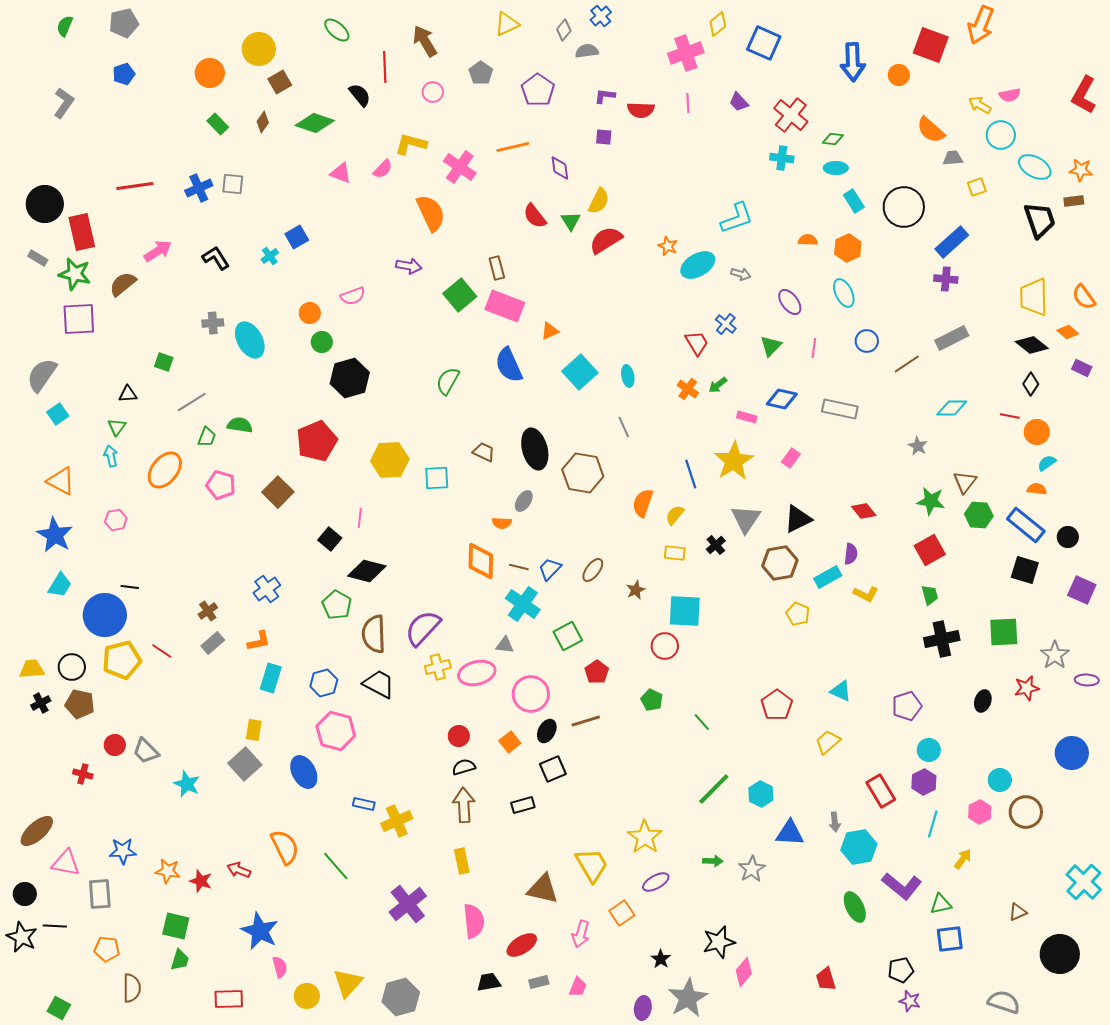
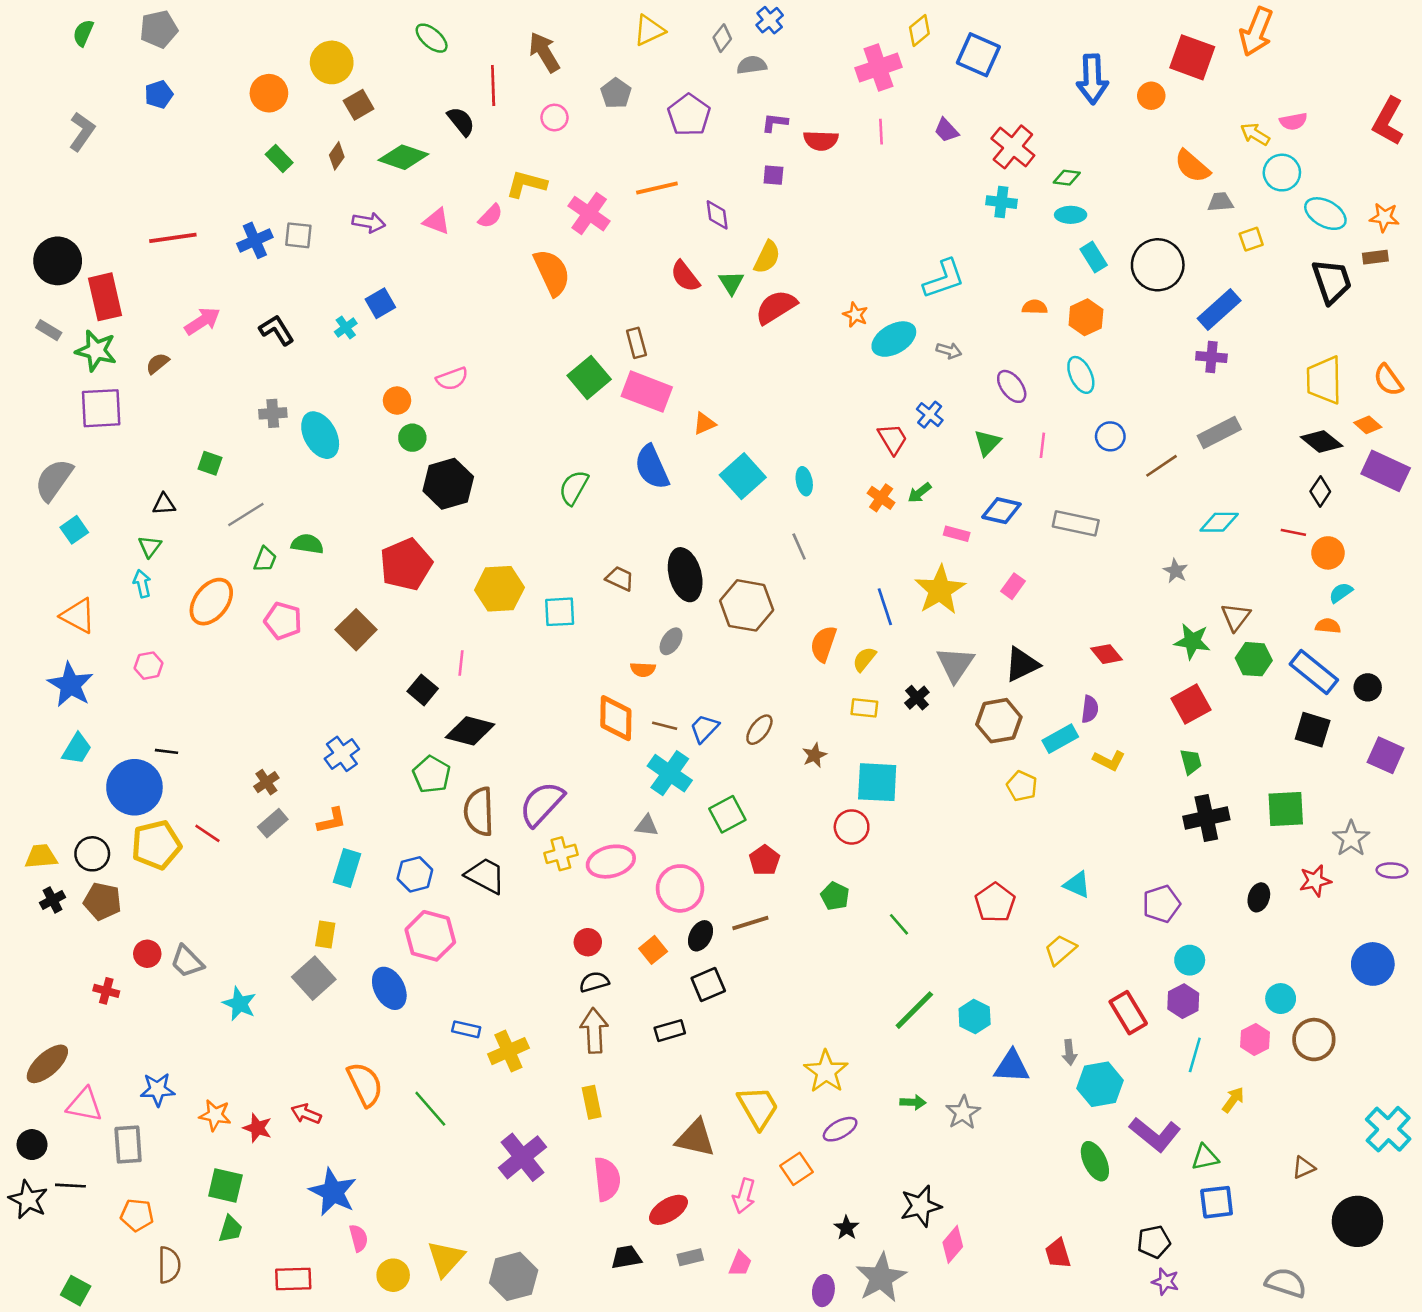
purple arrow: (409, 266) -> (369, 223), moved
brown semicircle: (123, 284) -> (158, 363), size x0.7
purple rectangle: (1082, 368) -> (1386, 471), size x1.8

